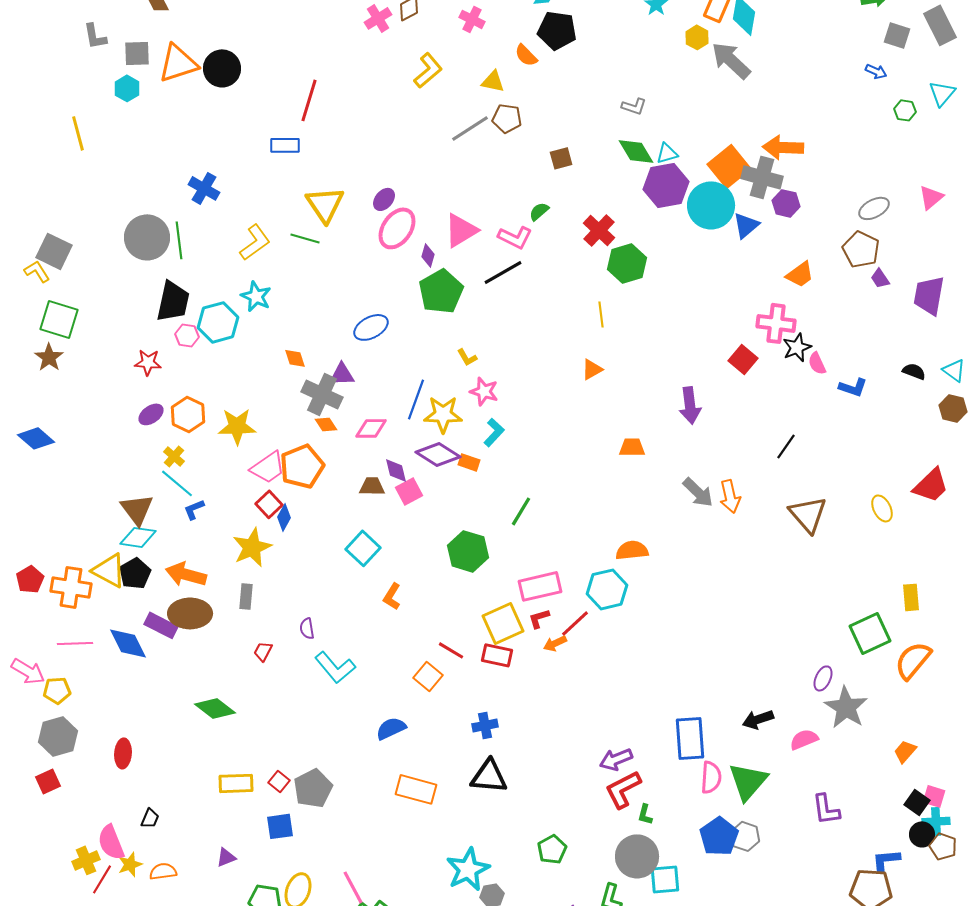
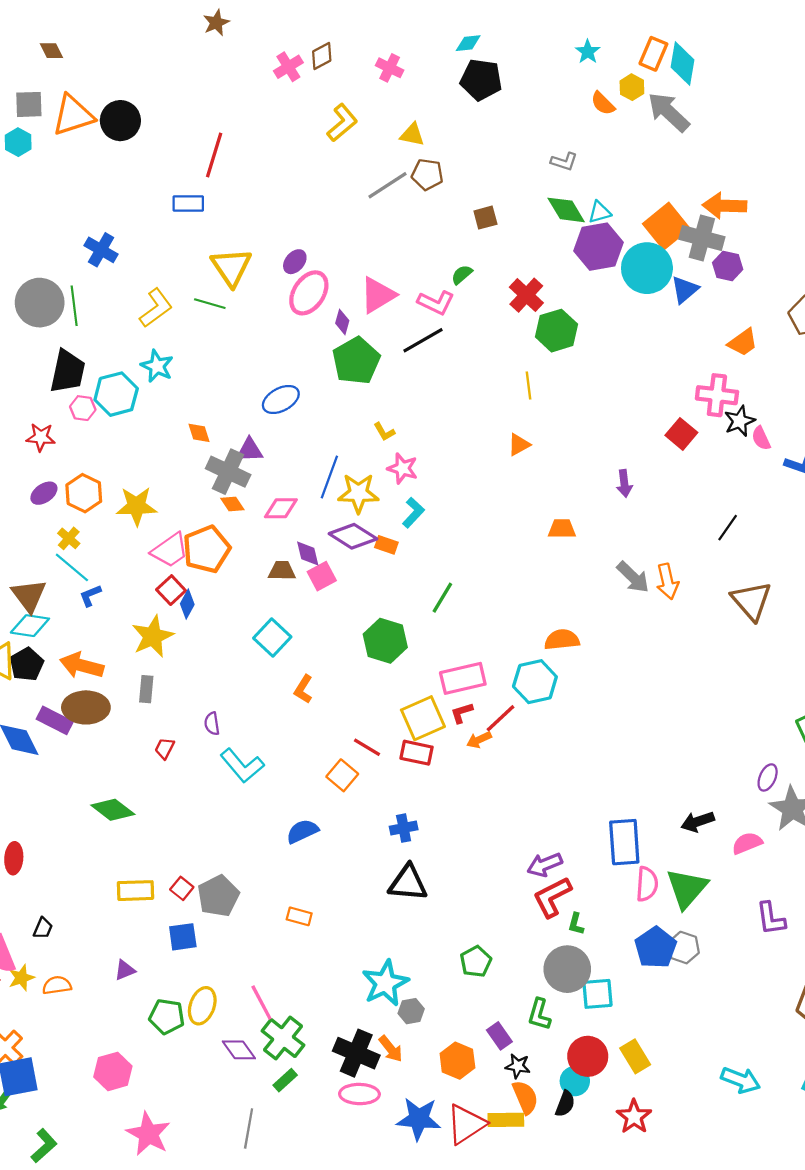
orange semicircle: (526, 55) -> (603, 103), moved
purple arrow: (690, 405) -> (624, 483), size x0.7
orange rectangle: (416, 789) -> (299, 916), moved, size x0.6

